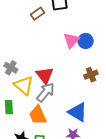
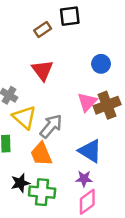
pink triangle: (71, 40) -> (87, 102), moved
red triangle: (45, 75) -> (42, 70), moved
brown cross: (91, 75) -> (107, 105), size x1.5

